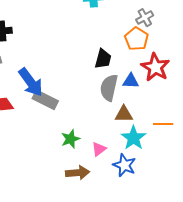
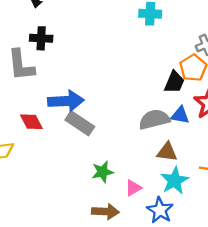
black trapezoid: (103, 59) -> (174, 82), moved
blue arrow: (31, 82) -> (66, 101), turned -64
gray semicircle: (109, 88) -> (154, 119), turned 56

